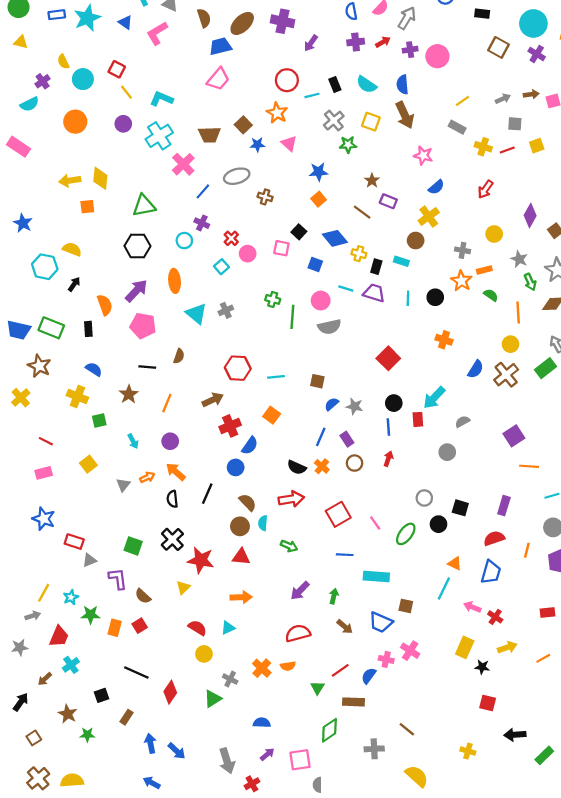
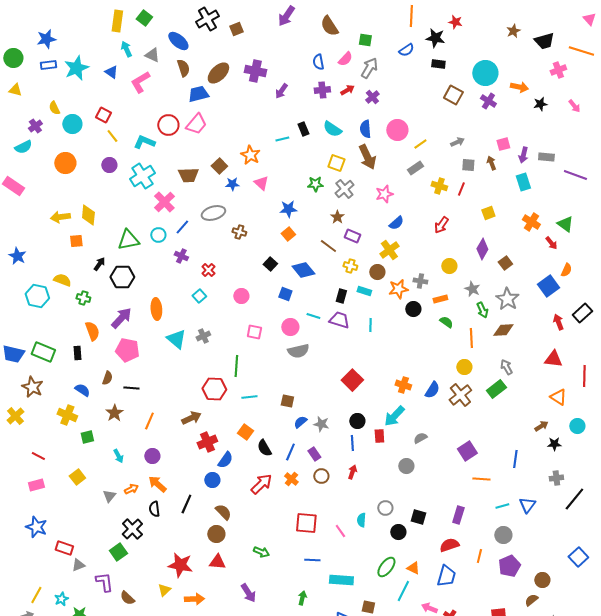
purple cross: (410, 50) -> (372, 97), turned -32
pink circle: (437, 56) -> (397, 130), moved
red circle: (287, 80) -> (168, 125), moved
brown arrow: (531, 94) -> (491, 163), moved, turned -104
gray cross: (334, 121) -> (344, 189), moved
gray rectangle: (457, 127) -> (415, 168), turned -63
yellow square: (537, 146) -> (488, 213), moved
red line: (507, 150) -> (461, 189), turned -48
pink star: (423, 155) -> (384, 194), turned -30
cyan circle: (184, 241) -> (158, 235), moved
pink square: (281, 248) -> (254, 332), moved
pink circle: (248, 254) -> (241, 296), moved
yellow cross: (359, 254) -> (350, 266), moved
orange star: (461, 281) -> (398, 289), moved, turned 30
black arrow: (74, 284) -> (99, 264), moved
black circle: (435, 297) -> (413, 309), moved
green cross: (273, 299) -> (83, 298), moved
green line: (292, 317) -> (236, 366), moved
orange cross: (444, 340) -> (403, 385), moved
brown semicircle: (179, 356) -> (107, 378), moved
black semicircle: (297, 467) -> (264, 448), moved, turned 36
red arrow: (291, 499) -> (261, 484), moved, turned -35
red square: (338, 514) -> (306, 523), turned 35
cyan semicircle: (263, 523) -> (361, 520), moved
green ellipse: (406, 534) -> (386, 567), moved
black cross: (172, 539) -> (132, 529), moved
green square: (133, 546) -> (118, 552), turned 36
purple arrow: (300, 591) -> (248, 593), moved, turned -78
orange arrow: (241, 597) -> (194, 599), moved

